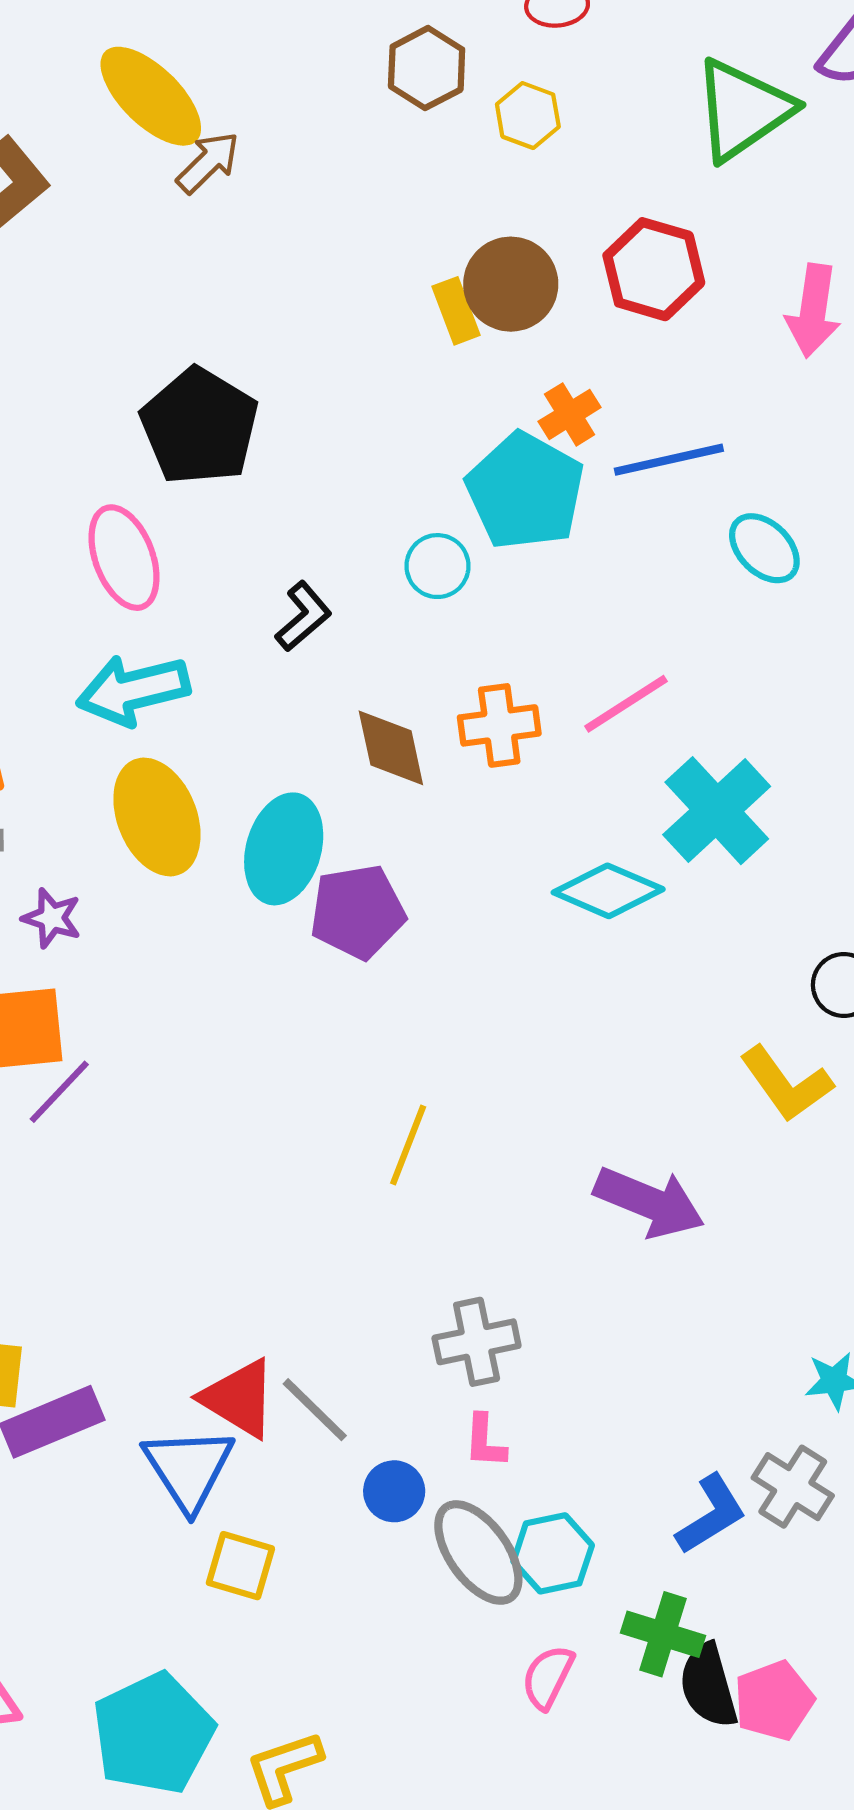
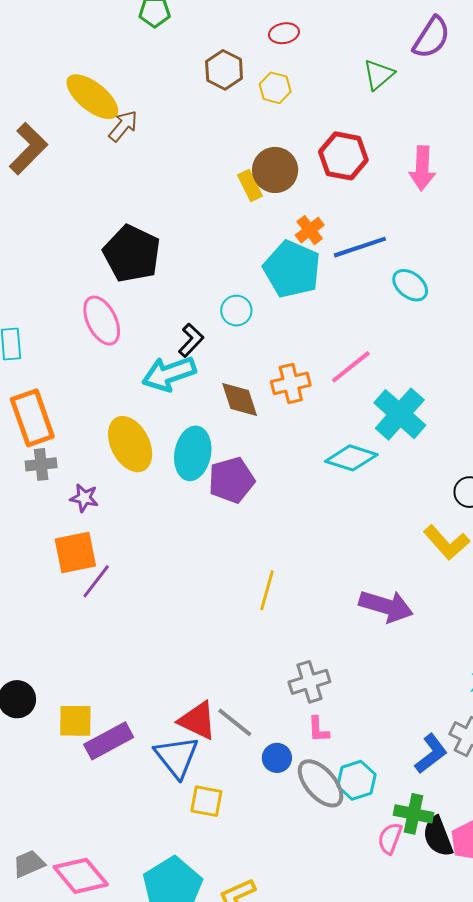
green triangle: (743, 110) -> (379, 75), size x0.6
cyan circle: (437, 566) -> (236, 311), moved
cyan arrow: (133, 690) -> (169, 374), moved
pink semicircle: (548, 1677) -> (390, 838), moved

